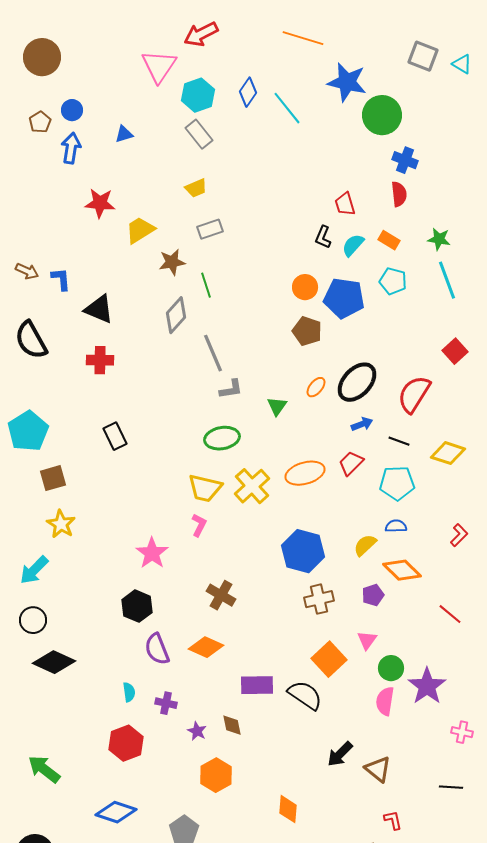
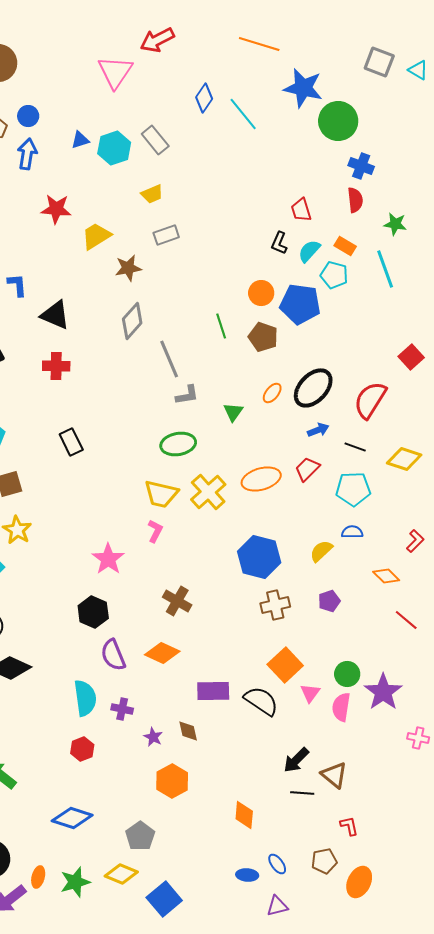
cyan hexagon: (198, 95) -> (114, 148), moved
green star: (439, 239) -> (395, 224), moved
cyan line: (447, 280) -> (385, 269), moved
cyan pentagon: (393, 281) -> (334, 275), moved
green line: (206, 285) -> (221, 326), moved
orange diamond: (402, 570) -> (386, 576), moved, size x0.7
pink triangle: (367, 640) -> (310, 693), moved
cyan semicircle: (129, 692) -> (85, 698), size x1.8
red hexagon: (126, 743) -> (82, 749), size x0.7
black line: (451, 787) -> (302, 793), moved

